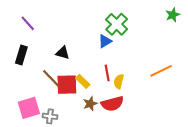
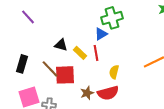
green cross: (117, 24) -> (112, 18), turned 30
black rectangle: (21, 55) -> (22, 64), moved
red line: (107, 73) -> (96, 53), moved
yellow rectangle: (83, 81) -> (80, 53), moved

